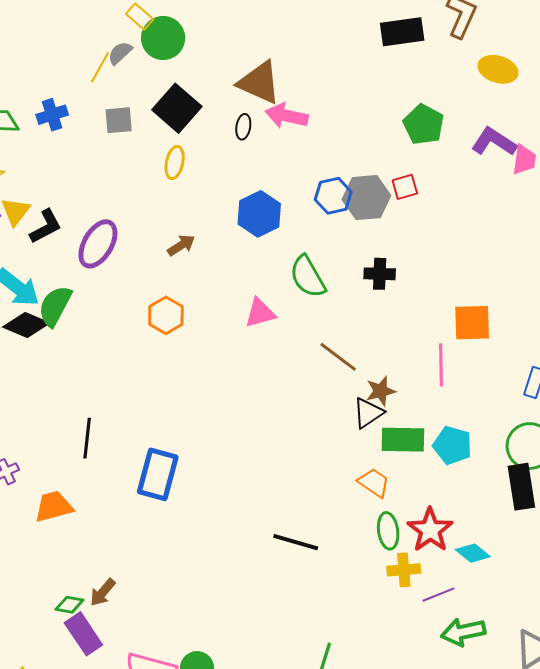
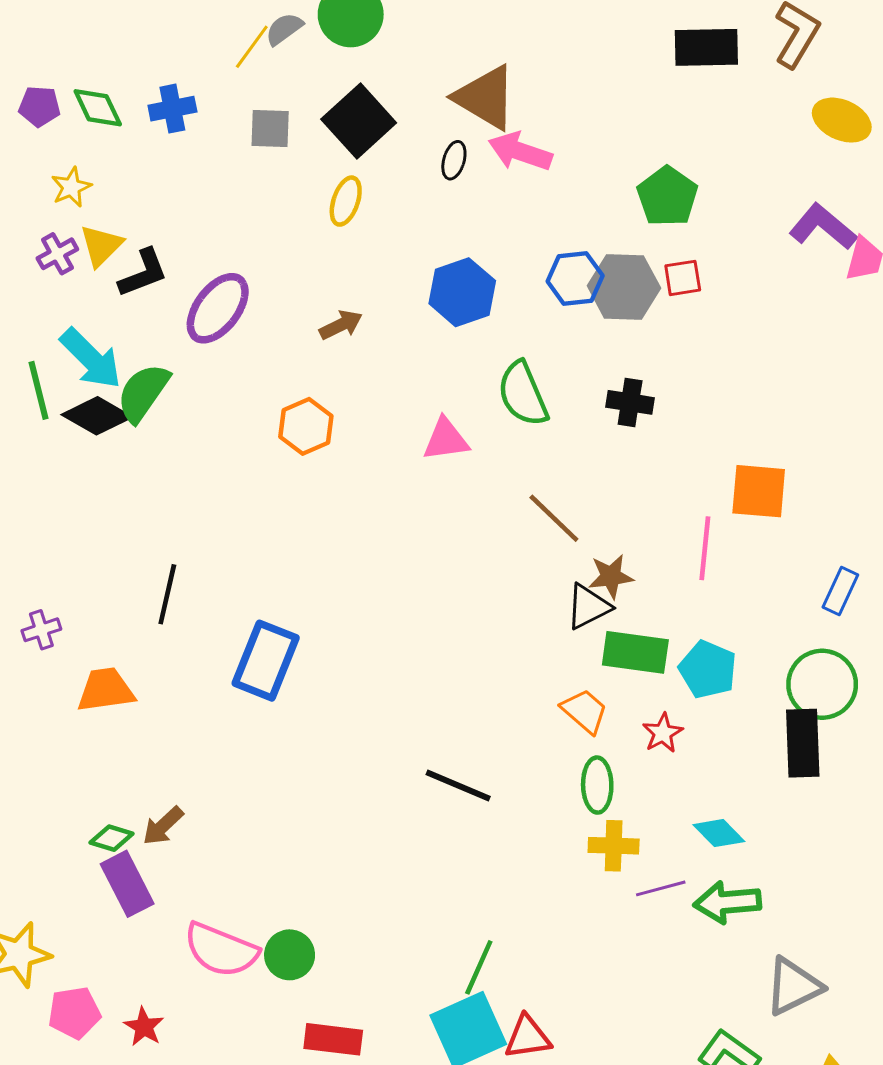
green pentagon: (424, 124) -> (667, 196), moved
red star: (430, 530) -> (663, 733), moved, size x0.6
green arrow: (463, 632) -> (727, 902), moved

